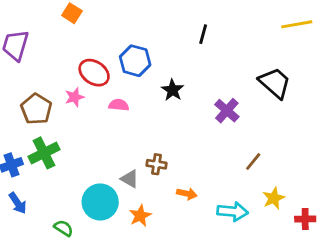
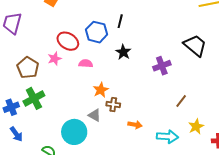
black line: (203, 34) -> (120, 21), moved
purple cross: (227, 111) -> (162, 66), turned 30
orange star: (140, 216) -> (101, 90), moved

